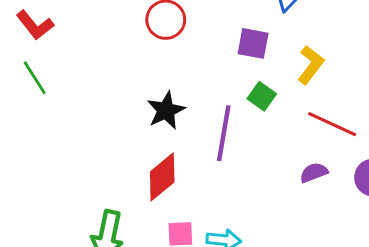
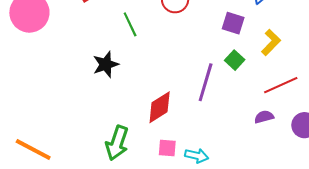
green line: (35, 78) -> (130, 24), moved
black star: (166, 110) -> (106, 64), moved
red line: (332, 124) -> (281, 85), turned -56

